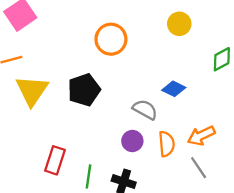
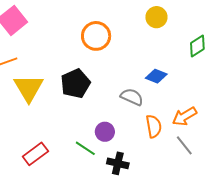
purple circle: (132, 141) -> (105, 132), moved
red rectangle: (55, 160) -> (35, 154), moved, turned 40
green line: (88, 176) -> (85, 148), moved, turned -60

